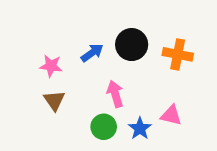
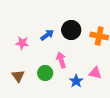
brown triangle: (54, 100) -> (18, 76), moved
green circle: (104, 127) -> (45, 73), moved

